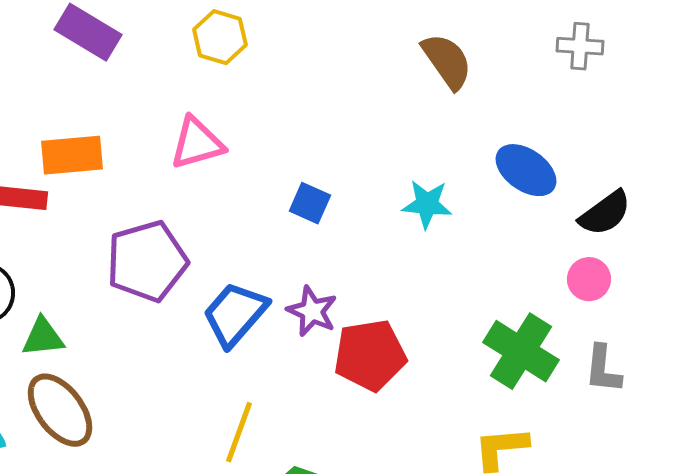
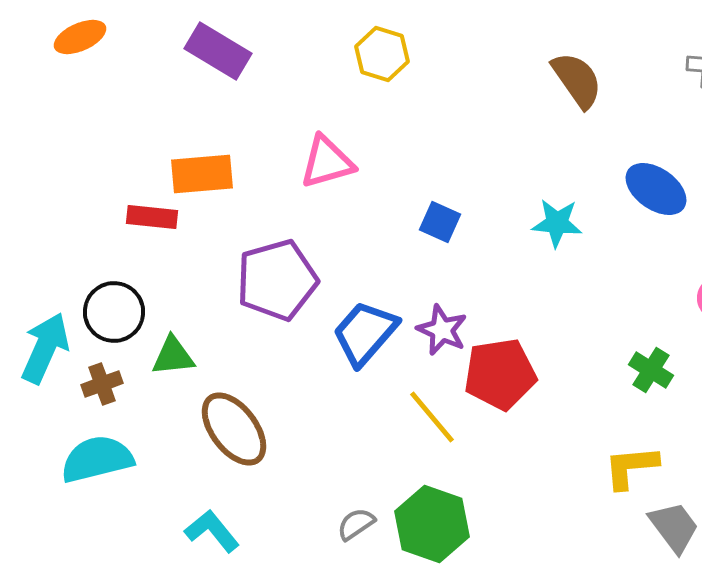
yellow hexagon: (220, 37) -> (382, 54), moved
green cross: (521, 351) -> (651, 370), size x0.6
brown ellipse: (60, 410) -> (234, 429), moved
yellow line: (239, 432) -> (432, 417), moved, turned -60

